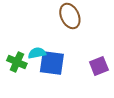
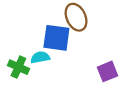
blue square: (52, 63) -> (56, 38), moved

